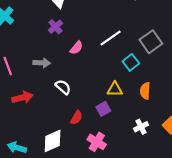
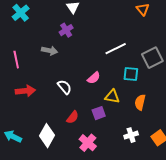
pink semicircle: (76, 48) -> (94, 78), moved
cyan square: (131, 62) -> (131, 74), turned 35
gray arrow: (42, 63) -> (50, 51), moved
white diamond: (53, 141) -> (47, 136), turned -45

